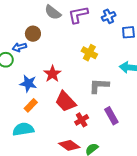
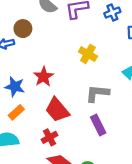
purple rectangle: (111, 116) -> (98, 125), moved
red cross: (82, 120) -> (50, 137), moved

